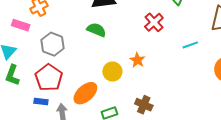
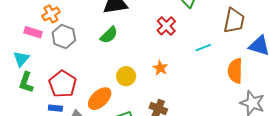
green semicircle: (96, 30) -> (109, 35), turned 114
gray hexagon: (53, 44) -> (64, 36), moved
orange star: (137, 60) -> (160, 68), moved

